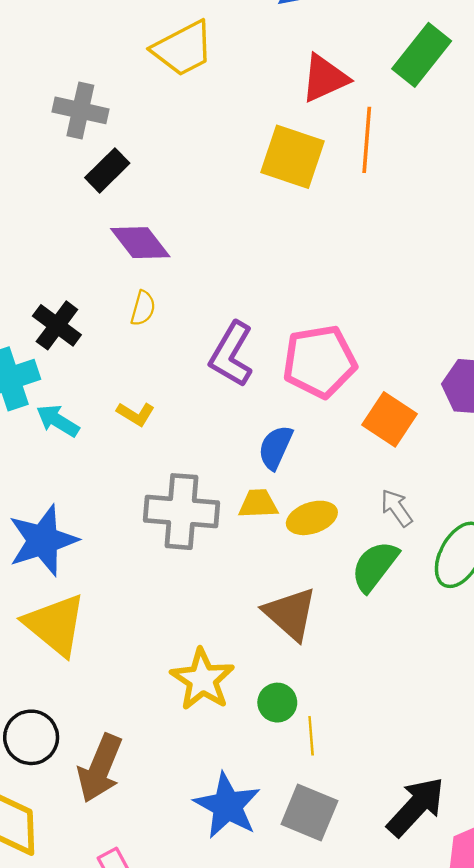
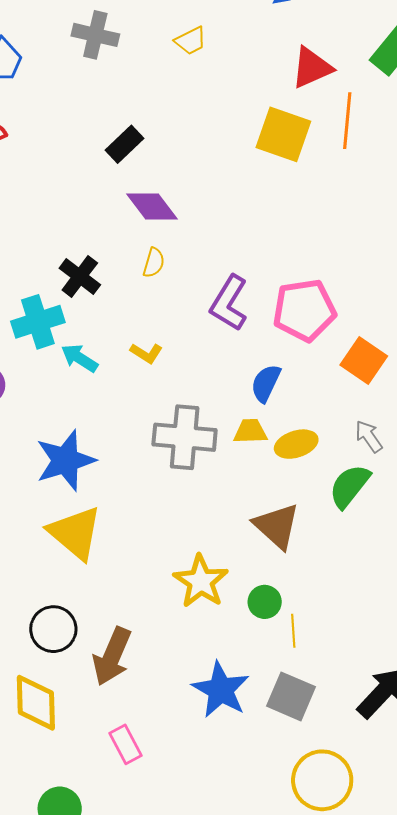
yellow trapezoid: (183, 49) -> (191, 41), size x0.6
gray cross: (80, 110) -> (95, 35), moved

